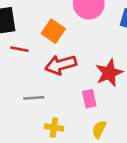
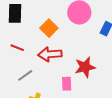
red line: (19, 49) -> (17, 48), moved
gray line: (34, 98) -> (25, 75), turned -42

